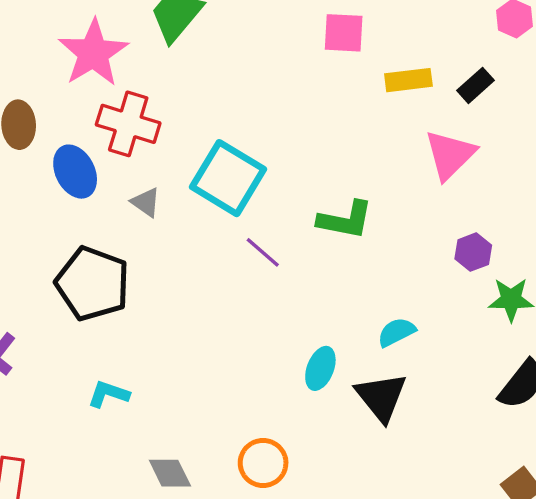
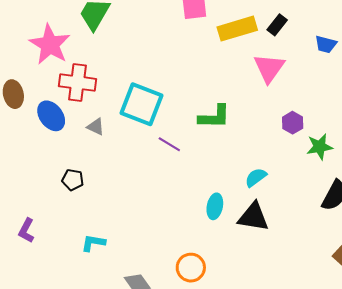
yellow rectangle: (408, 80) -> (237, 29), size x1.4
black pentagon: (93, 284) -> (73, 180), size x0.5
black triangle: (381, 397) -> (253, 217), turned -32

